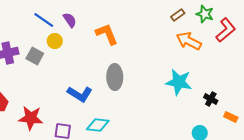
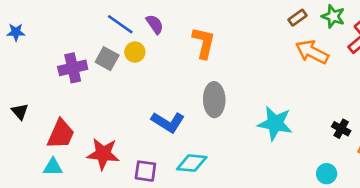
orange L-shape: (107, 34) -> (204, 43), turned 35
gray square: (35, 56) -> (107, 59), moved
cyan star: (179, 82) -> (275, 123), moved

